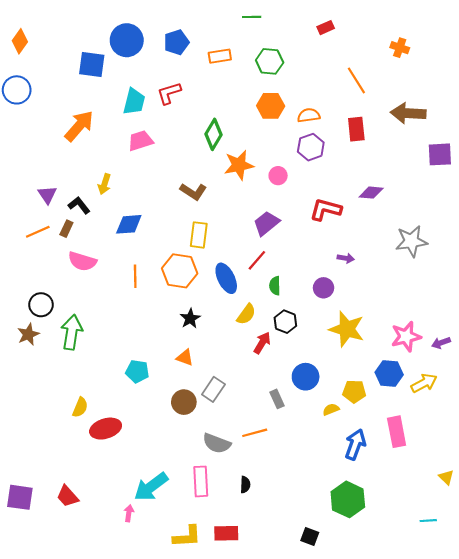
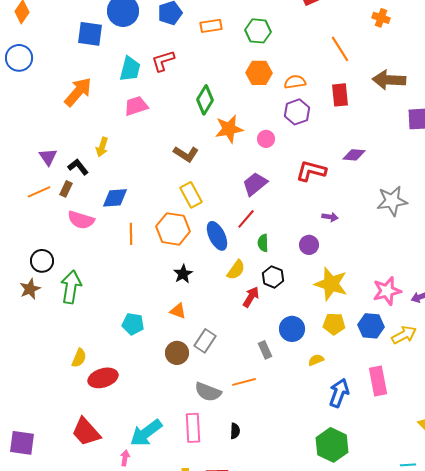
blue diamond: (129, 224) -> (115, 198), moved
yellow rectangle: (199, 235) -> (191, 195), turned -35
yellow pentagon: (354, 391) -> (334, 324), moved
red trapezoid: (67, 496) -> (86, 432), moved, size x1.4

